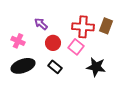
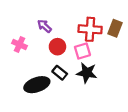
pink square: (76, 47) -> (82, 51), turned 35
black ellipse: (23, 66) -> (37, 85), moved
black star: (96, 67) -> (87, 73), moved

